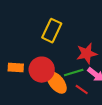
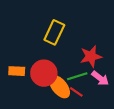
red line: (82, 90) -> (76, 92), moved

